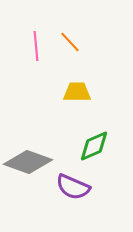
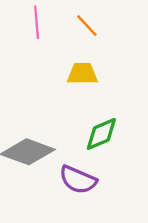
orange line: (70, 42) -> (87, 26), moved

